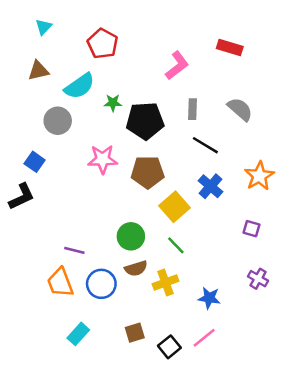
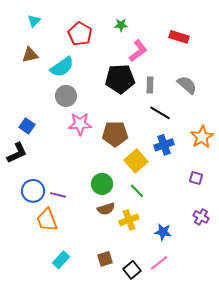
green star: (113, 103) -> (121, 25), moved
gray circle: (58, 121) -> (66, 96), moved
black pentagon: (145, 121) -> (120, 79), moved
blue cross: (210, 186) -> (164, 145), turned 30
blue circle: (101, 284) -> (33, 191), moved

